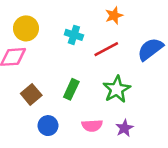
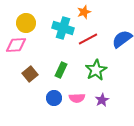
orange star: (114, 15) -> (84, 12), moved
cyan cross: (74, 35) -> (63, 28), size x1.5
blue circle: (48, 126) -> (54, 98), moved

